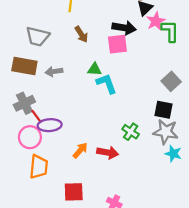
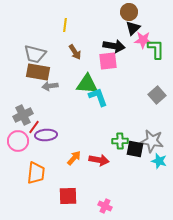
pink star: (156, 21) -> (143, 40), turned 30
brown rectangle: (24, 66) -> (38, 72), moved
green triangle: (94, 69) -> (87, 84), size x1.6
black square: (163, 110) -> (135, 149), moved
red line: (36, 116) -> (34, 127), turned 72
green cross: (131, 132) -> (120, 141), turned -35
pink circle: (30, 137) -> (18, 141), moved

